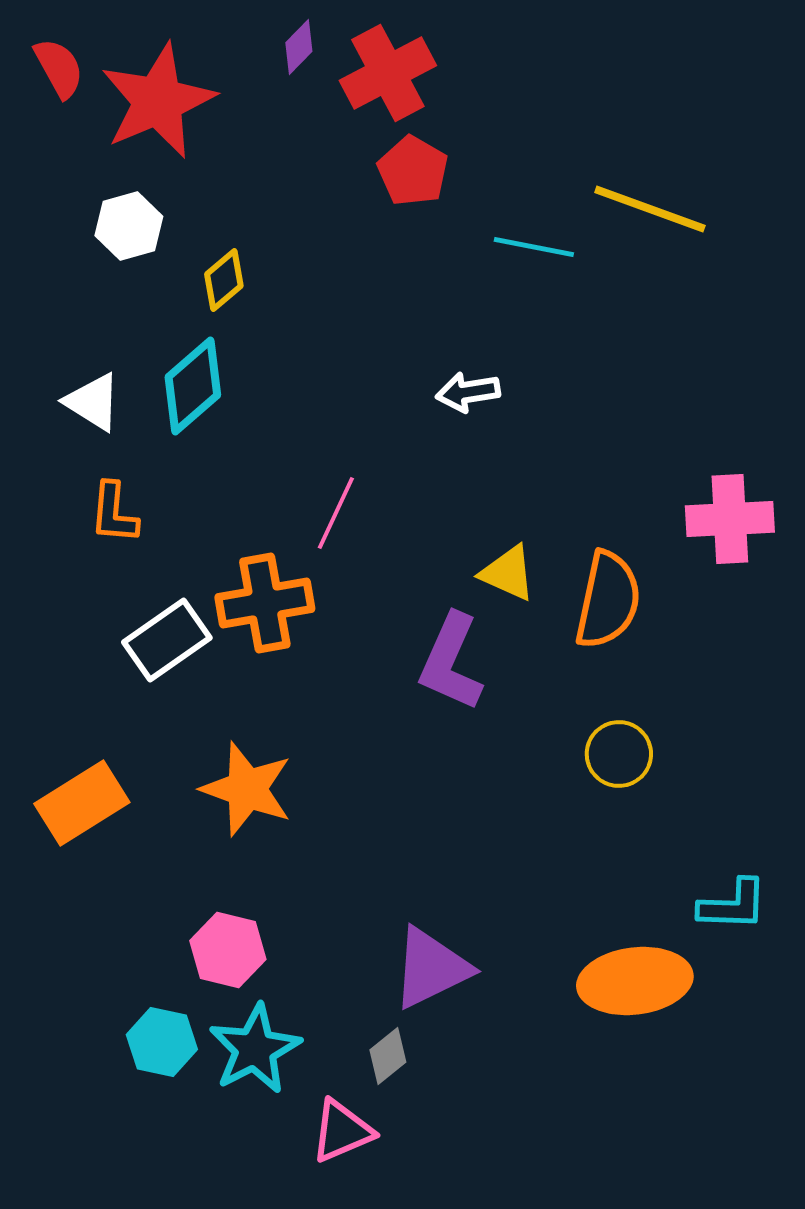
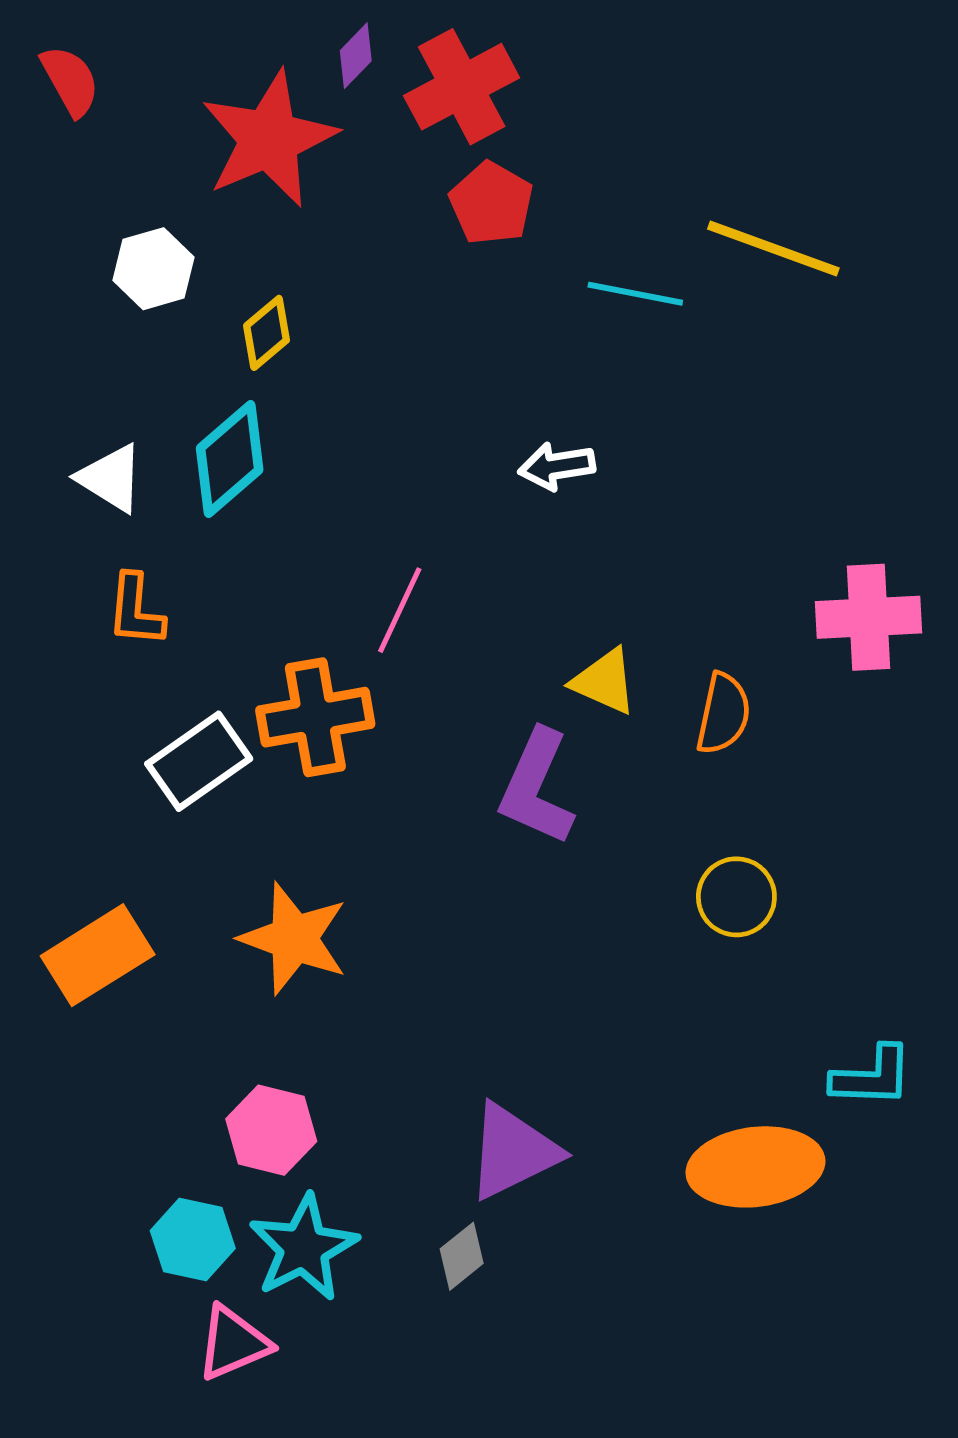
red star: (158, 101) -> (269, 139), moved
orange semicircle: (608, 600) -> (723, 714), size x0.7
pink triangle: (342, 1131) -> (233, 1343), moved

